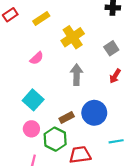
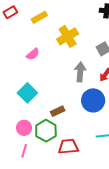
gray arrow: (77, 75) -> (80, 72), moved
blue circle: (94, 113) -> (93, 100), moved
pink circle: (31, 129) -> (24, 128), moved

